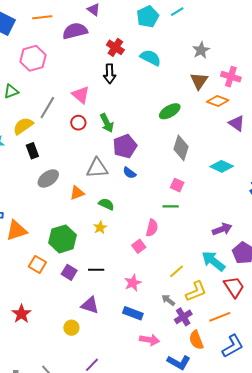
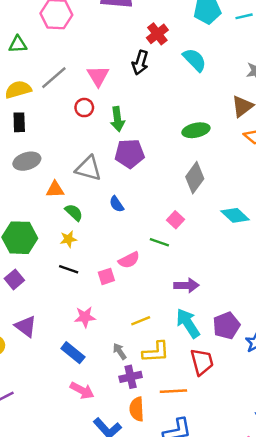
blue semicircle: (129, 173) -> (117, 204), moved
green semicircle: (106, 204) -> (74, 212), moved
pink semicircle: (152, 228) -> (129, 260), turned 30
purple arrow: (222, 229) -> (186, 285), moved
black line: (96, 270) -> (69, 269), moved

